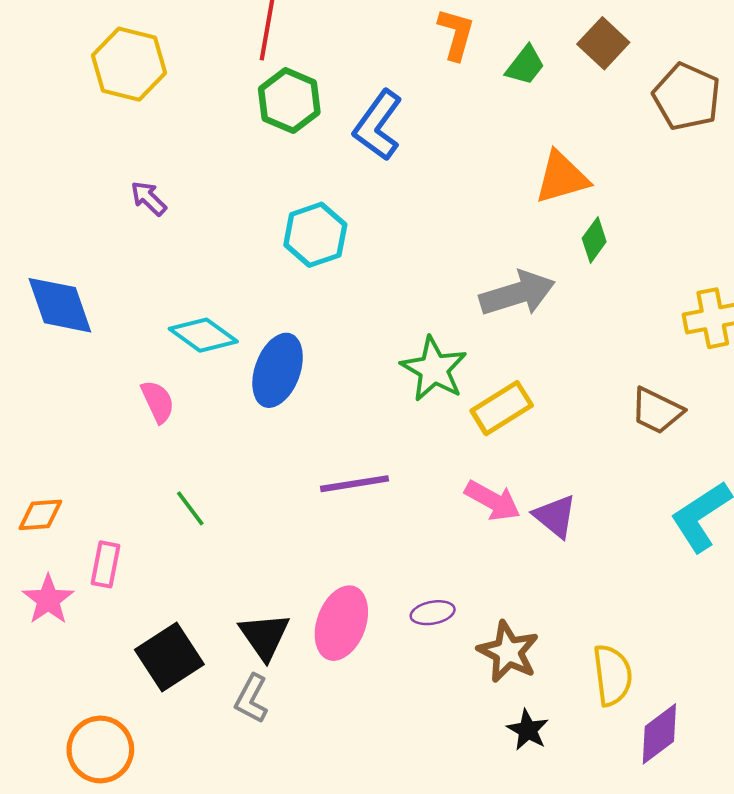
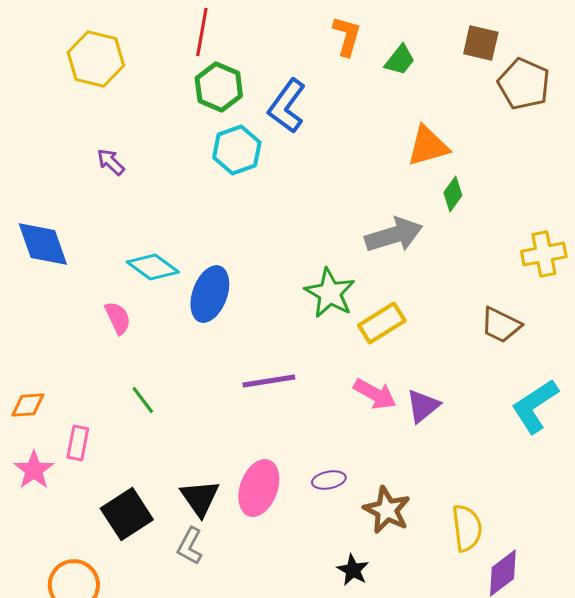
brown square: (603, 43) -> (481, 43), moved, turned -30
cyan hexagon: (315, 235) -> (237, 150), moved
purple triangle: (555, 516) -> (423, 406), turned 42
black star: (528, 730) -> (353, 570), moved

